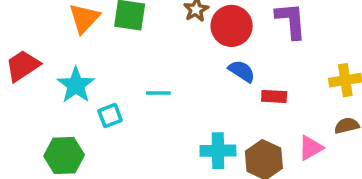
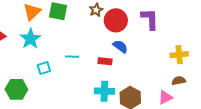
cyan star: (76, 85) -> (30, 39), moved
red rectangle: (274, 96) -> (105, 61), moved
pink triangle: (311, 148) -> (165, 97), moved

